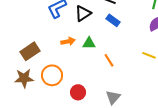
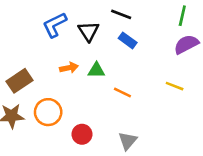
black triangle: (83, 13) -> (89, 31), turned -30
orange line: (109, 60) -> (122, 93), turned -32

